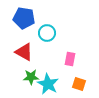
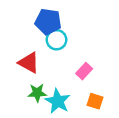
blue pentagon: (24, 18) -> (48, 22), moved
pink rectangle: (70, 59) -> (84, 71), turned 32

